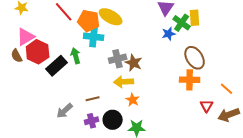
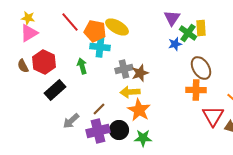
pink triangle: (26, 37) -> (29, 33), moved
brown star: (134, 63) -> (140, 73), turned 30
black rectangle: (57, 66) -> (55, 90), moved
brown line: (93, 99) -> (99, 109), turned -32
orange star: (133, 100) -> (139, 110), size x1.6
red triangle: (207, 106) -> (213, 116), size x1.6
purple cross: (92, 121) -> (98, 131), size x1.6

